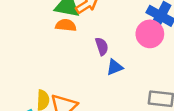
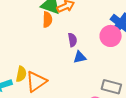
orange semicircle: (66, 25) -> (47, 20), turned 77

